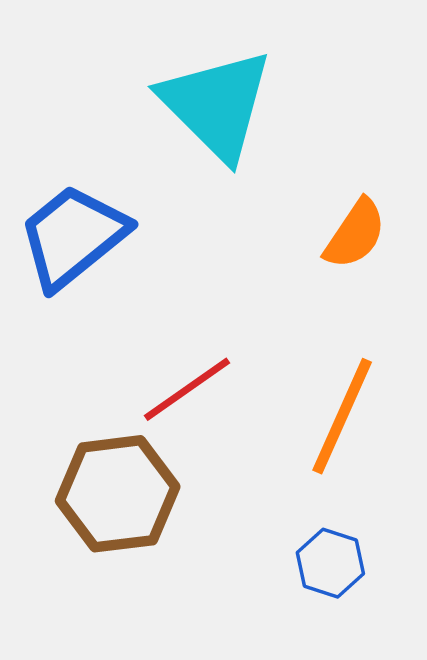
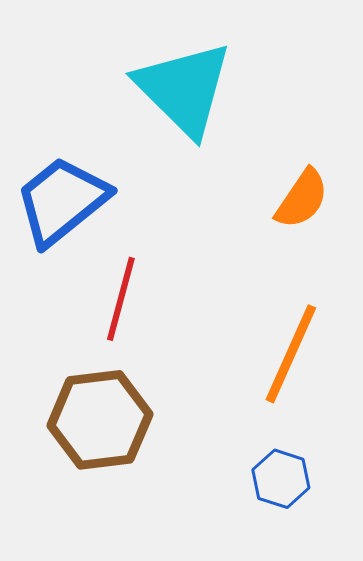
red line: (187, 389) -> (121, 299), moved, turned -40

